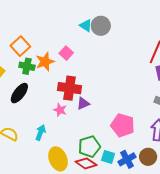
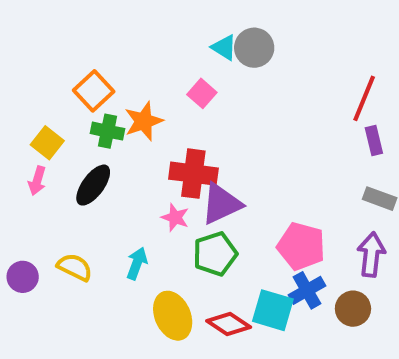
pink square: (66, 53) -> (202, 93), moved
purple triangle: (83, 103) -> (221, 204), size x1.6
green pentagon: (89, 147) -> (215, 254), moved
cyan square: (108, 157) -> (273, 310), size x1.5
blue cross: (127, 159) -> (307, 290), moved

